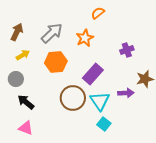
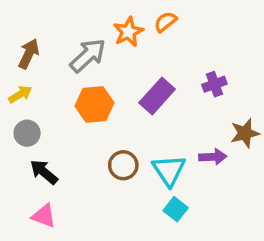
orange star: (85, 38) -> (128, 32), moved
yellow arrow: (23, 55) -> (20, 94), moved
purple rectangle: (93, 74) -> (157, 96), moved
brown circle: (73, 98) -> (123, 165), size x0.7

